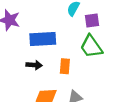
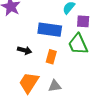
blue rectangle: (43, 39) -> (50, 30), moved

